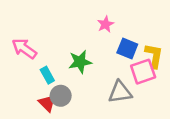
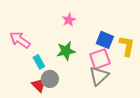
pink star: (105, 24) -> (69, 20), moved
pink square: (143, 72) -> (100, 59), moved
gray triangle: (120, 92) -> (99, 76), turned -35

